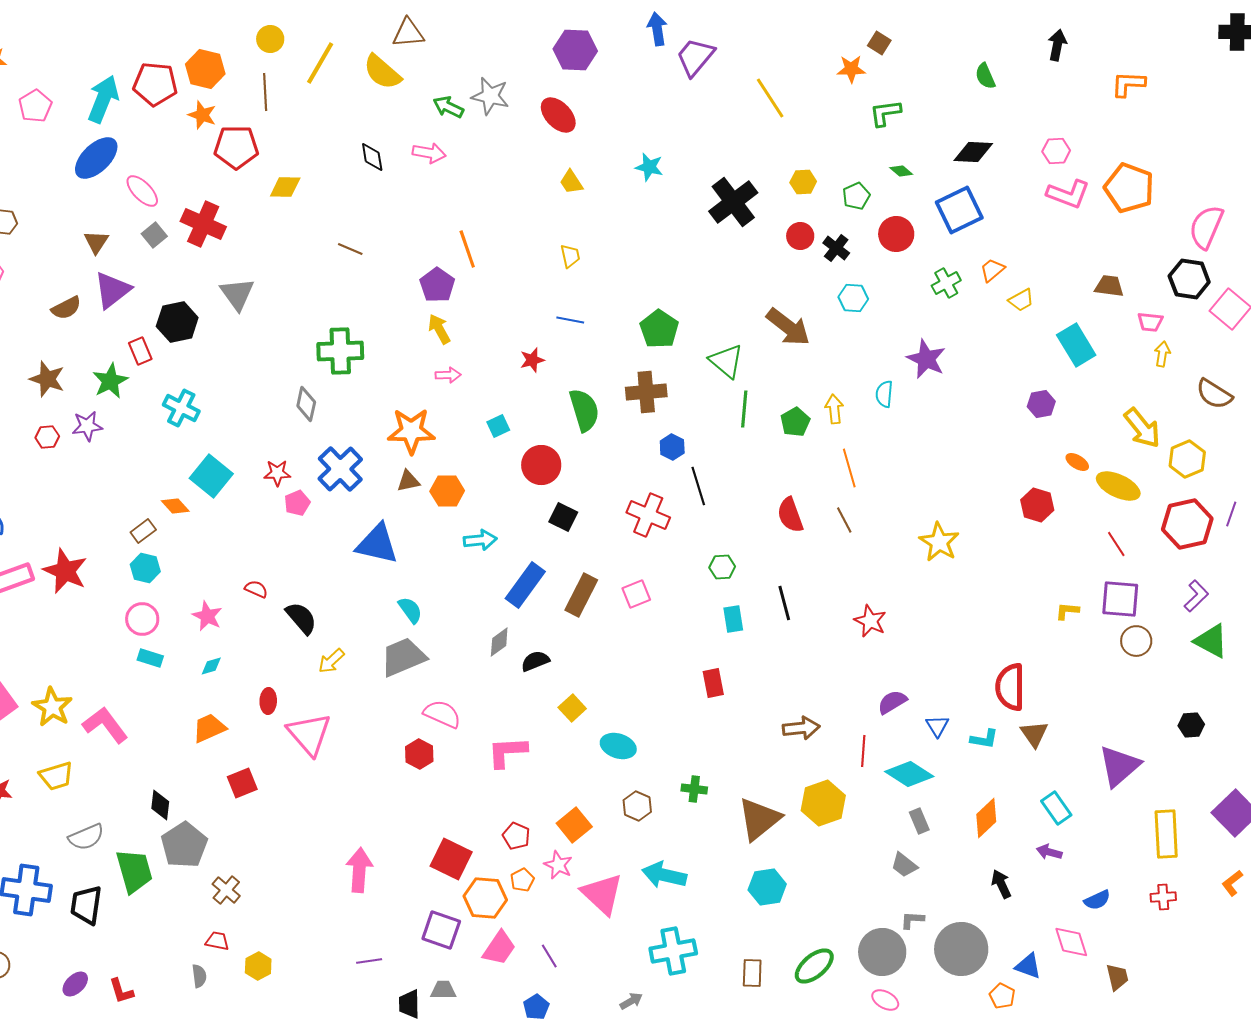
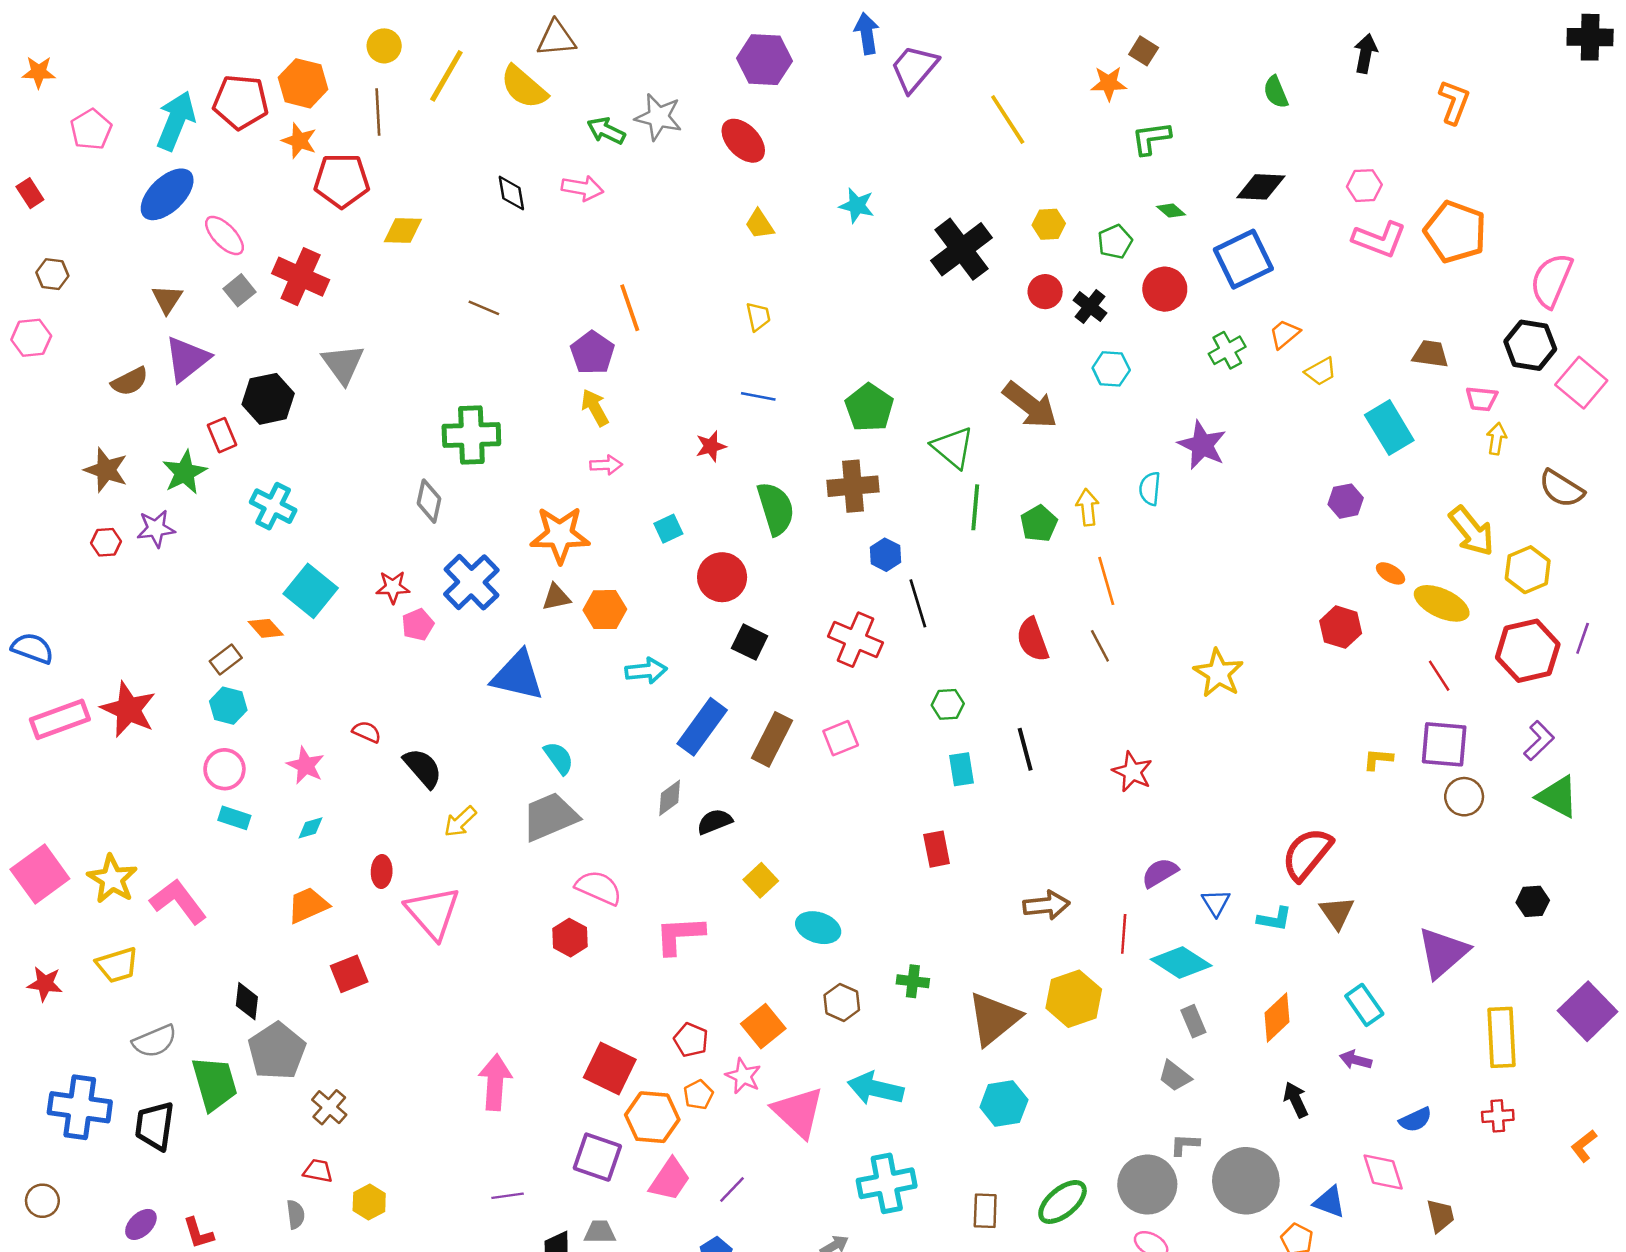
orange L-shape: (1128, 84) -> (1454, 102), turned 108
red semicircle: (1010, 687) -> (1307, 854), turned 39
orange L-shape: (1232, 883) -> (1584, 1146), moved
purple line: (549, 956) -> (732, 1190), turned 75

